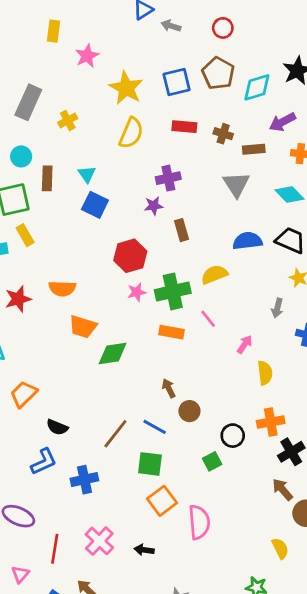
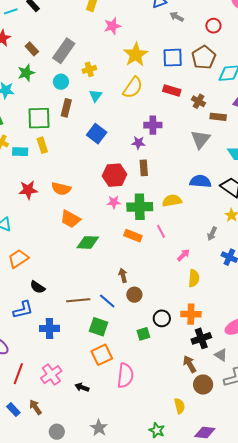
cyan circle: (21, 156) -> (61, 82), moved
cyan triangle: (87, 174) -> (96, 96), moved
brown rectangle: (182, 230) -> (144, 168), moved
brown line: (115, 434) -> (78, 300), turned 35

